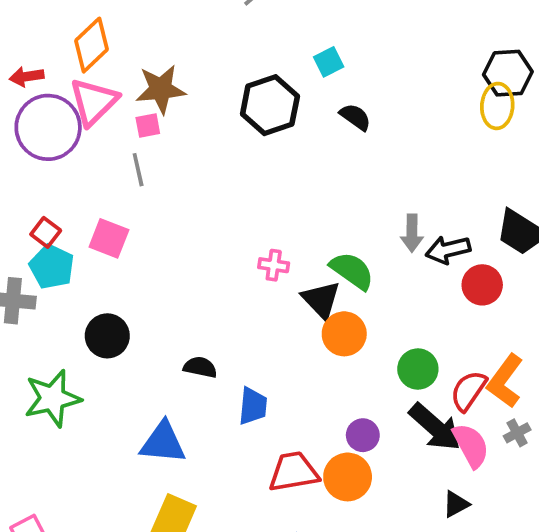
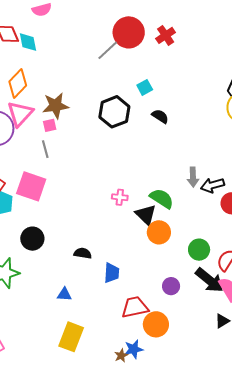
pink square: (109, 238) -> (31, 186), size x1.4
blue triangle: (163, 443) -> (64, 294), size x0.6
orange circle: (348, 477) -> (156, 324), moved

